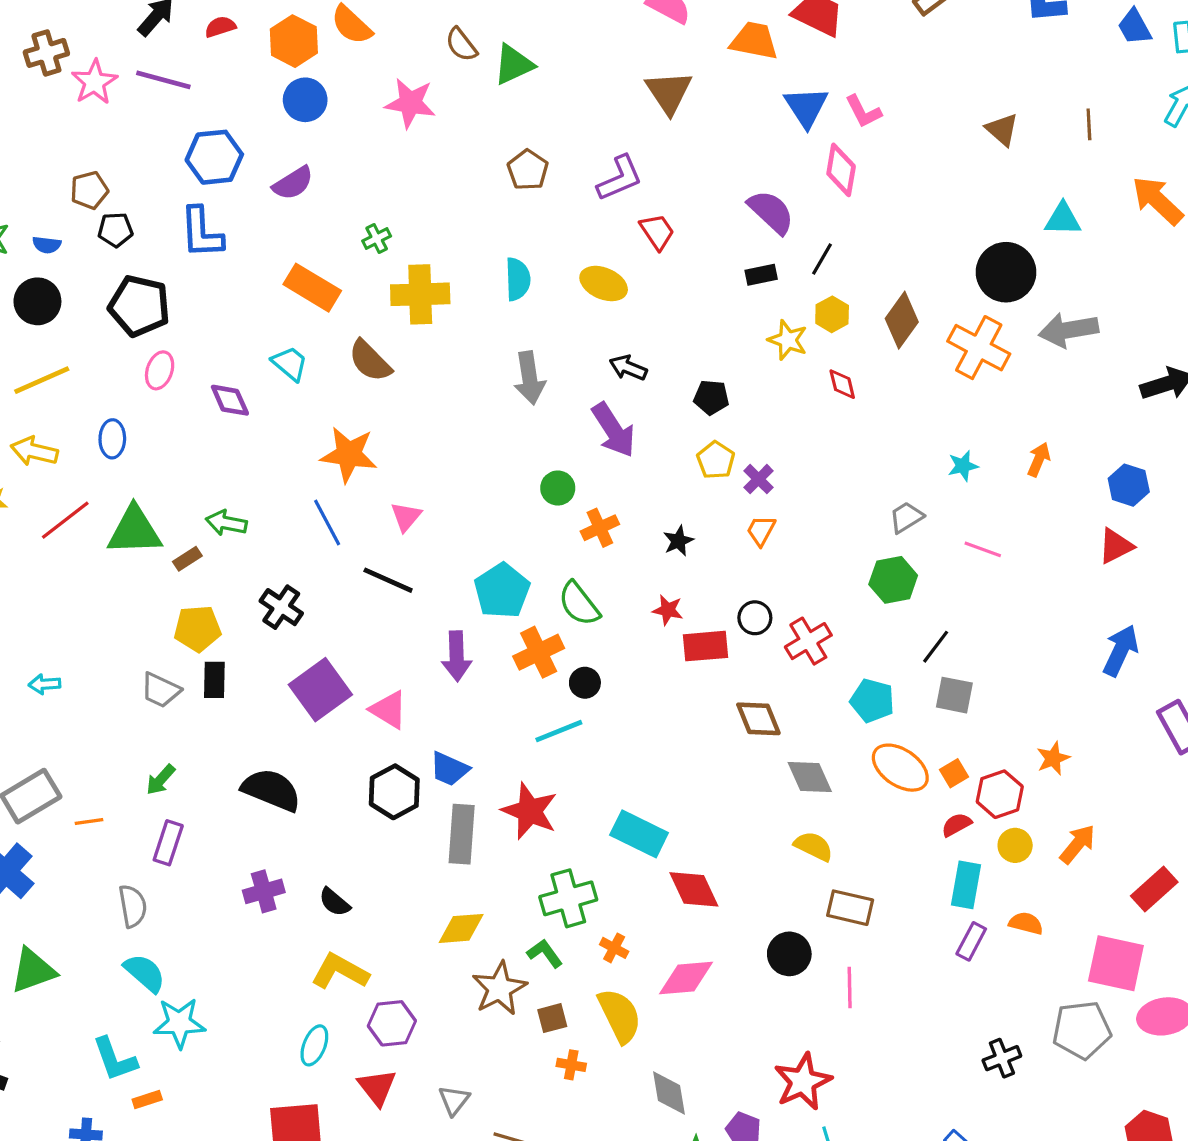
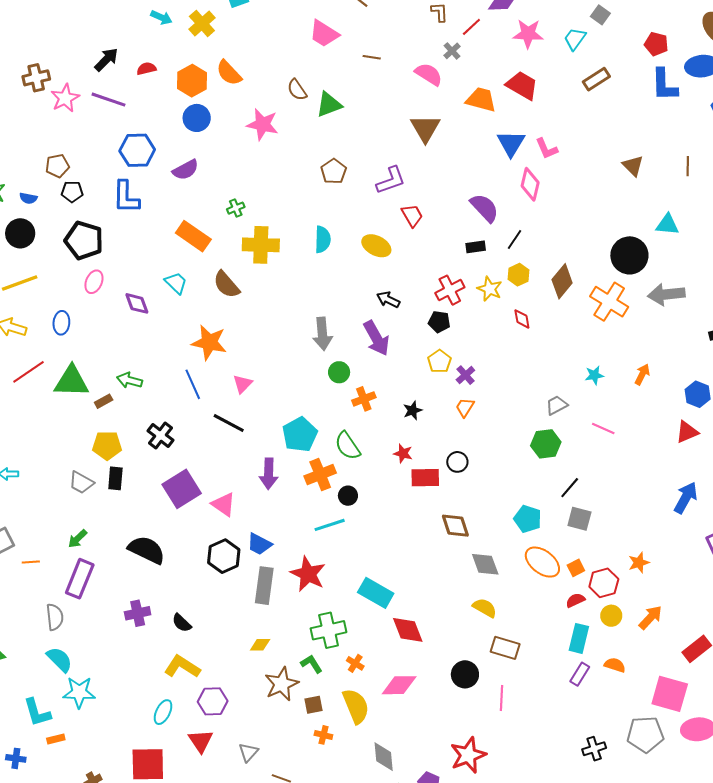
gray arrow: (530, 378) -> (322, 334), moved
red cross: (808, 641) -> (450, 290), moved
purple rectangle: (168, 843) -> (80, 579), size x1.4
yellow diamond: (461, 928) -> (260, 645), size x0.7

